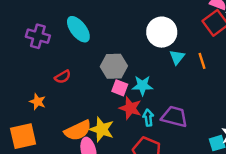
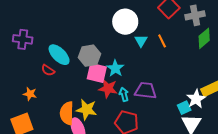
cyan ellipse: (78, 29) -> (59, 55), moved
red semicircle: (63, 77) -> (48, 70), turned 72
cyan star: (142, 86) -> (115, 68), turned -30
pink square: (120, 88) -> (97, 73), size x1.5
orange semicircle: (78, 130) -> (67, 113), turned 125

